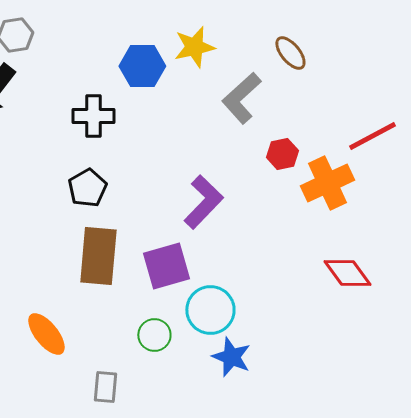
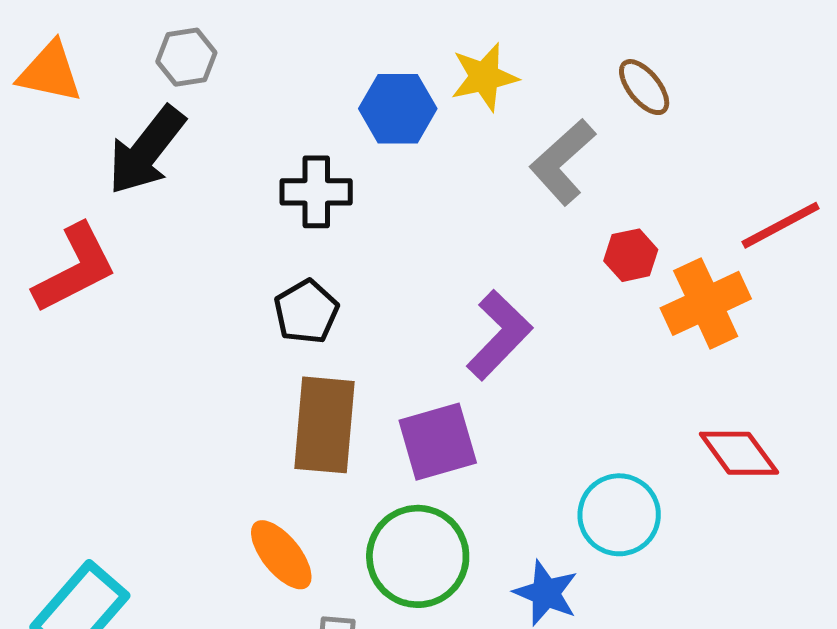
cyan circle: (210, 310) -> (619, 515), moved
orange ellipse: (46, 334) -> (281, 555), moved
green circle: (154, 335) -> (418, 556), size x1.8

